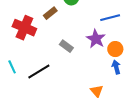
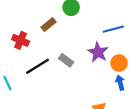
red cross: (24, 28) -> (21, 40), size x0.7
black line: (39, 72) -> (38, 66), moved

